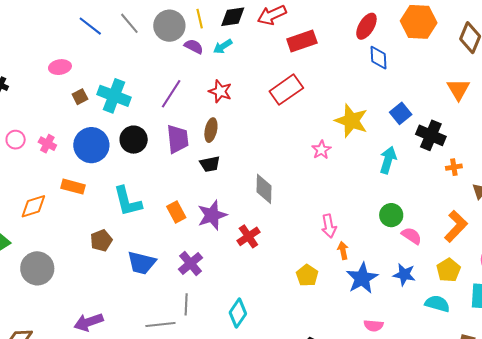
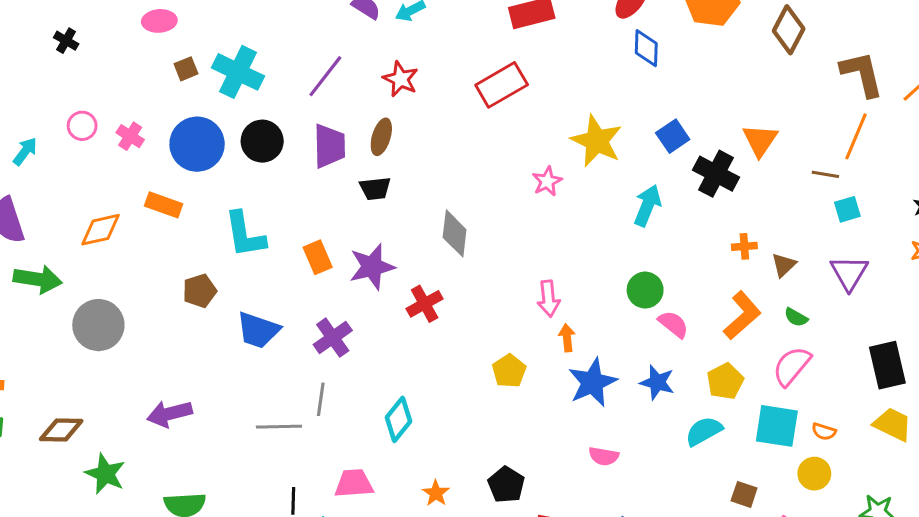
orange triangle: (458, 89) -> (760, 140), moved
orange cross: (454, 167) -> (744, 246), moved
cyan semicircle: (437, 304) -> (704, 431), turned -50

